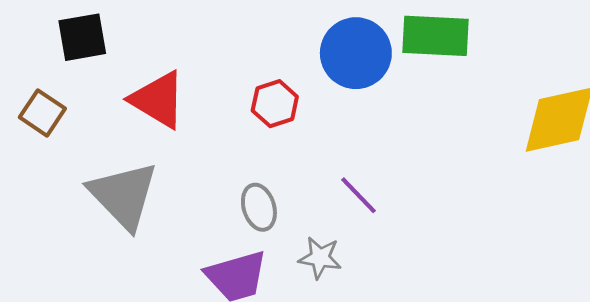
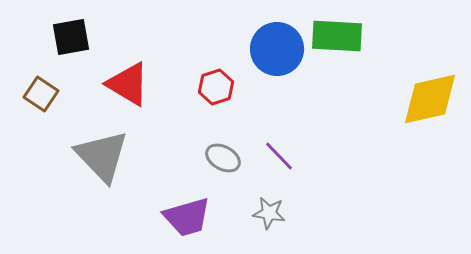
gray ellipse: (259, 207) -> (223, 158), moved, turned -44
gray star: (320, 258) -> (269, 213), moved

